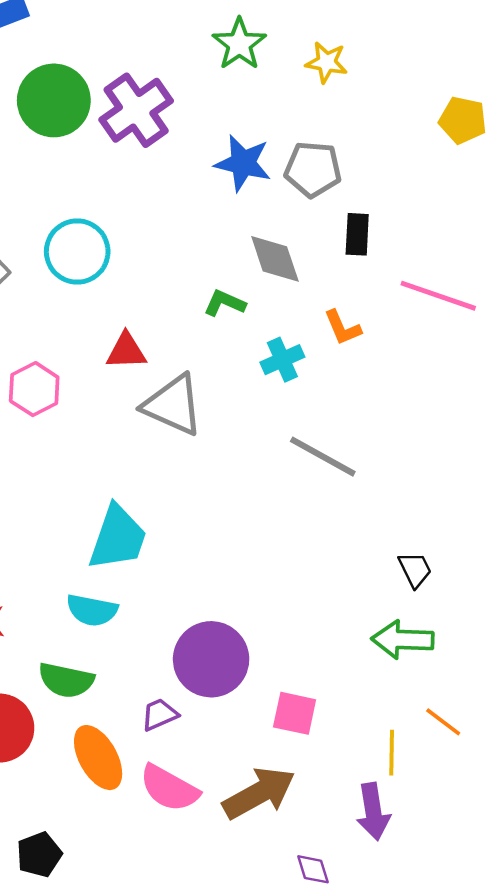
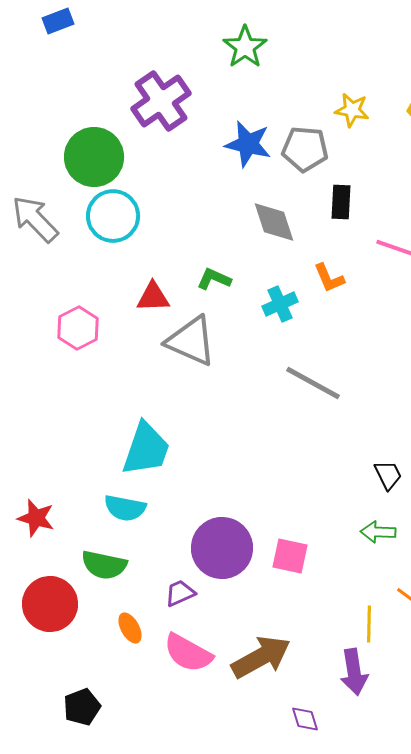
yellow star: (327, 62) -> (352, 110), moved
green circle: (54, 100) -> (94, 157), moved
green L-shape: (225, 303) -> (214, 279), moved
green arrow: (403, 640) -> (378, 532), size x0.7
pink square: (295, 713) -> (290, 556), moved
orange ellipse: (98, 758) -> (130, 628), size x0.6

